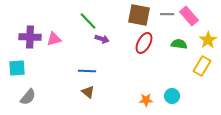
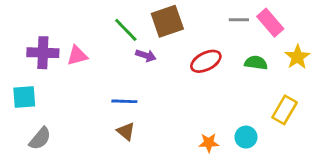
brown square: (139, 15) -> (167, 21), moved, turned -30
red ellipse: (144, 43) -> (206, 61), turned 35
yellow rectangle: (202, 66) -> (285, 110), moved

